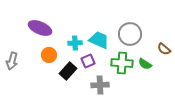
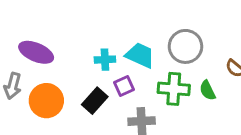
purple ellipse: (40, 28) -> (36, 52), moved
orange circle: (49, 55) -> (46, 101), moved, size x1.5
green semicircle: (145, 64) -> (207, 90), turned 32

